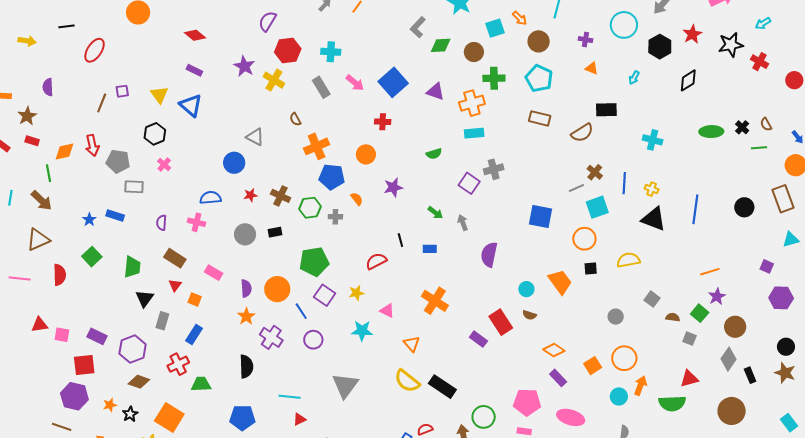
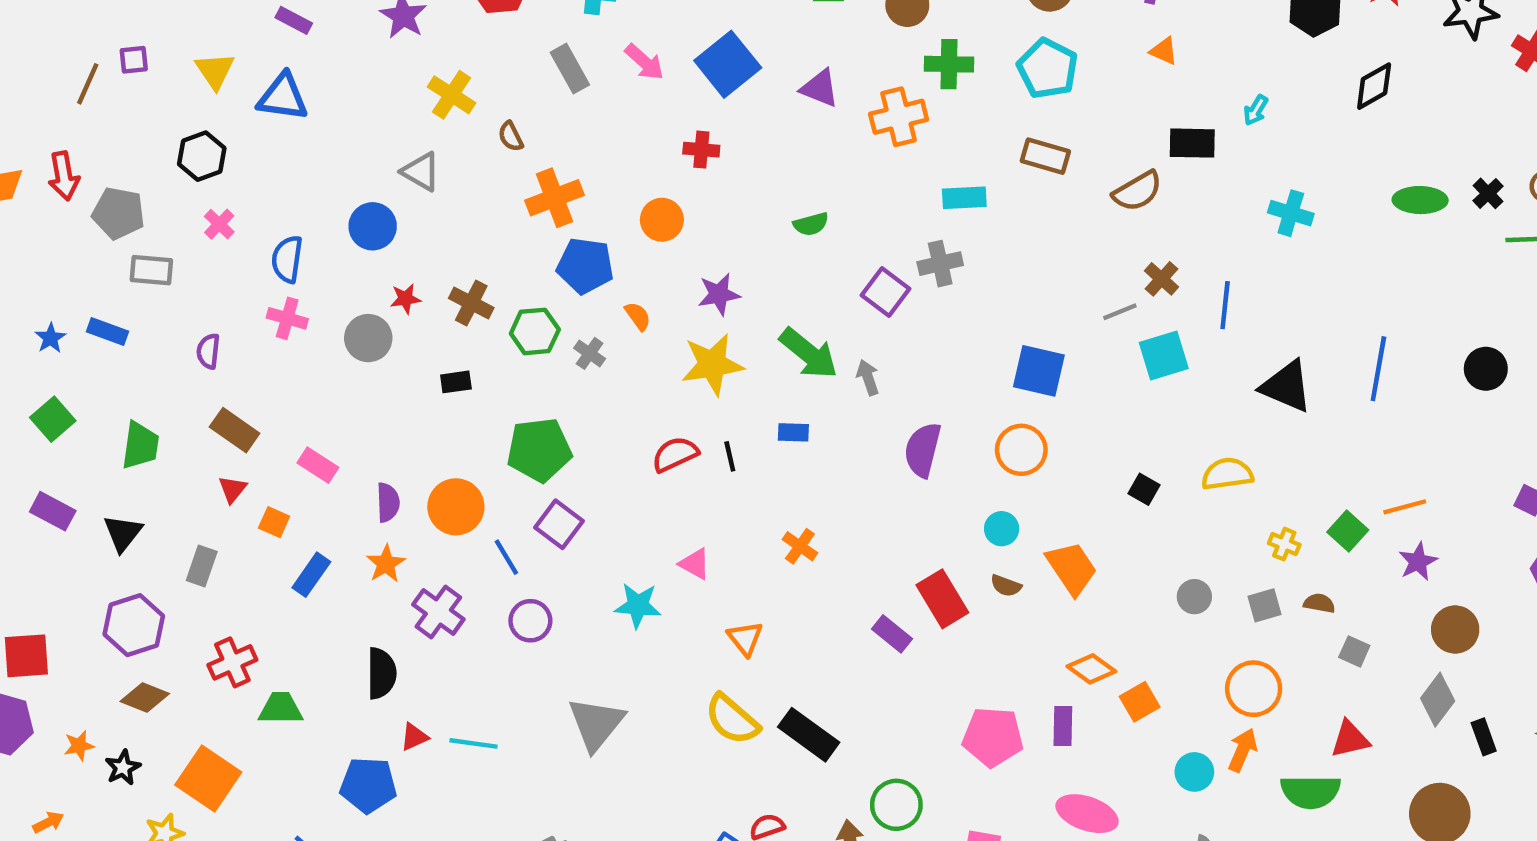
cyan arrow: (634, 78) -> (1256, 110), moved
yellow cross: (274, 80) -> (452, 95), moved
blue triangle: (191, 105) -> (283, 97), turned -35
cyan rectangle: (474, 133) -> (964, 198), moved
yellow cross: (652, 189) -> (1284, 544), moved
blue semicircle: (211, 198) -> (287, 259), moved, turned -80
green arrow: (435, 213) -> (809, 353), size x1.8
gray cross: (335, 217) -> (590, 353), turned 32
pink cross: (197, 222) -> (287, 318), moved
gray circle: (245, 234) -> (368, 338), moved
orange circle: (584, 239) -> (1021, 450), moved
black line: (400, 240) -> (730, 456), moved
black square: (591, 269) -> (1144, 489), turned 32
orange trapezoid: (560, 282) -> (1072, 568), moved
yellow star: (356, 293) -> (712, 364), moved, size x1.8
black triangle: (145, 298) -> (123, 533), moved
gray square: (652, 299) -> (1265, 605), moved, turned 35
orange cross: (435, 301) -> (800, 546), size x0.6
green square: (700, 313) -> (1348, 531), moved
blue rectangle: (194, 334) -> (311, 575), moved
purple rectangle: (97, 336) -> (53, 511), moved
orange diamond: (554, 350) -> (1091, 669), moved
orange circle: (624, 358) -> (1254, 689), moved
purple rectangle: (558, 378) -> (1063, 726), turned 42
pink pentagon: (527, 402) -> (993, 737), moved
red triangle: (299, 419) -> (414, 737), moved

